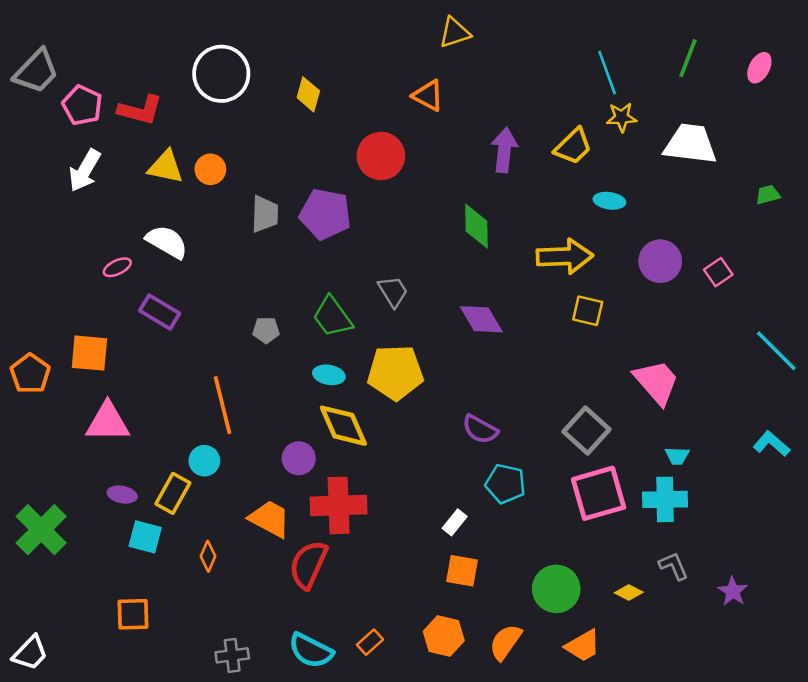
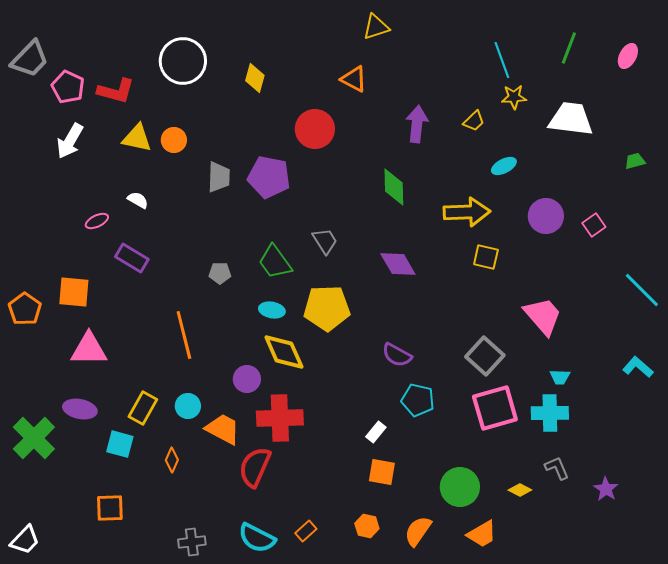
yellow trapezoid: (573, 146) -> (474, 121), size x0.7
cyan ellipse: (609, 201) -> (504, 166), turned -35
white semicircle: (167, 242) -> (138, 200), size x0.6
cyan circle: (204, 461) -> (188, 406), moved
purple ellipse: (122, 495) -> (80, 409), moved, size x1.4
orange hexagon: (444, 636) -> (367, 526), size x0.7

